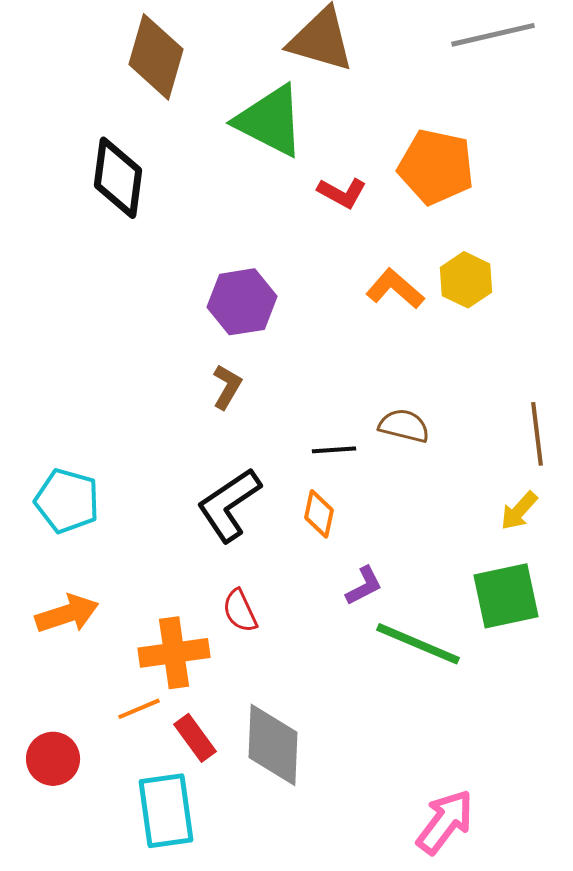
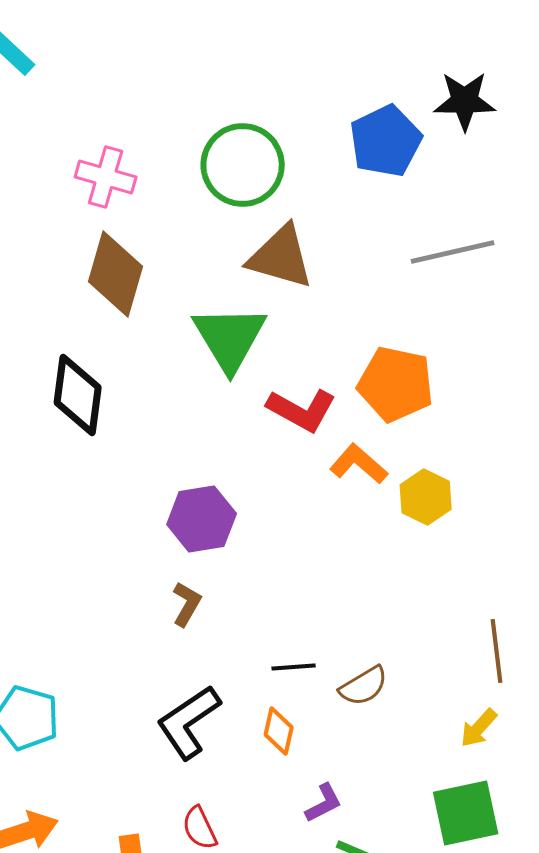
green triangle: (270, 121) -> (230, 338), turned 32
red L-shape: (342, 193) -> (302, 410), size x1.4
orange L-shape: (395, 289) -> (359, 464), moved
brown semicircle: (404, 426) -> (364, 686), moved, turned 135

